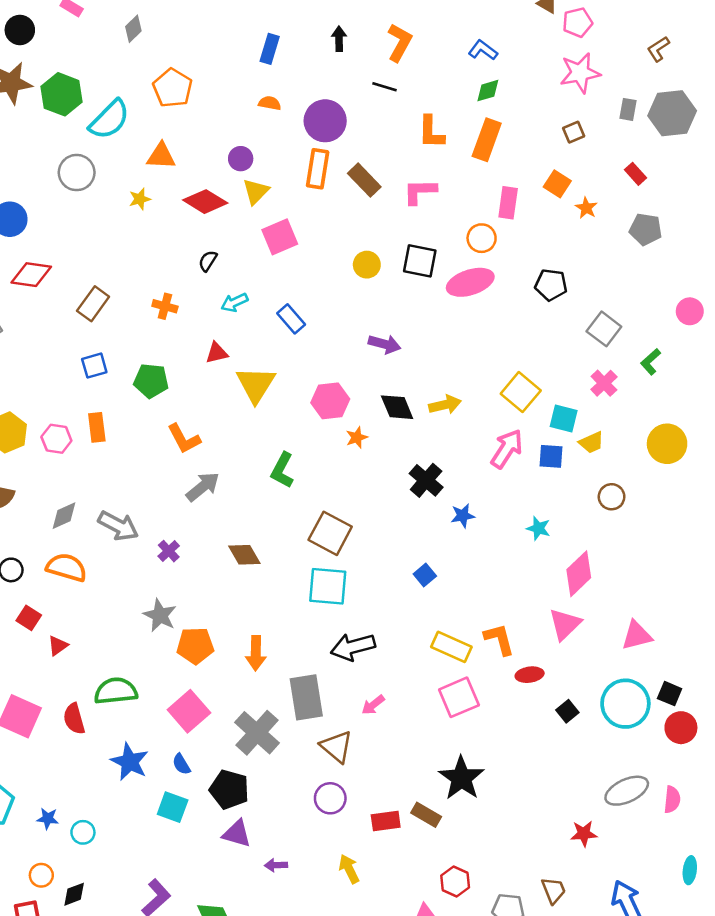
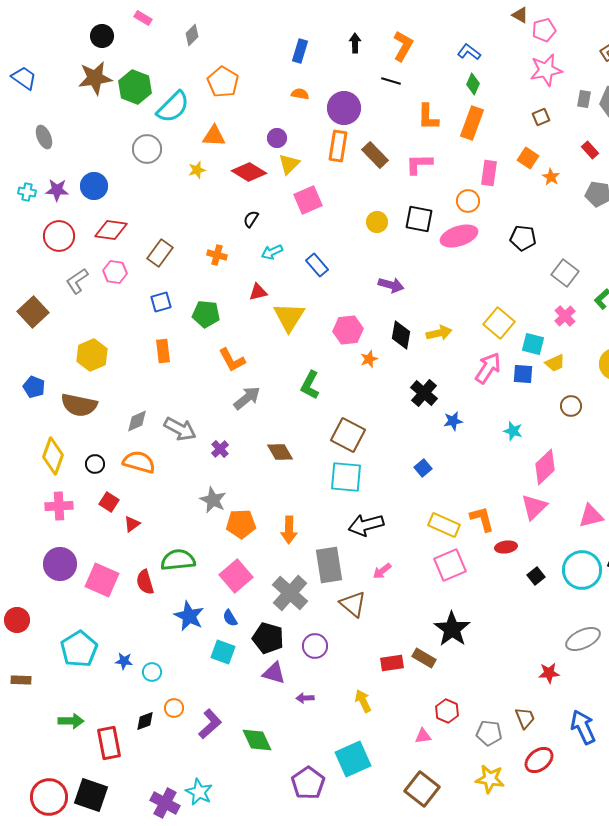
green diamond: (488, 91) -> (473, 84), turned -50
black diamond: (397, 407) -> (401, 335), turned 32
pink hexagon: (56, 439) -> (115, 272), moved
purple circle: (330, 798) -> (315, 646), moved
orange circle: (41, 875) -> (174, 708), moved

